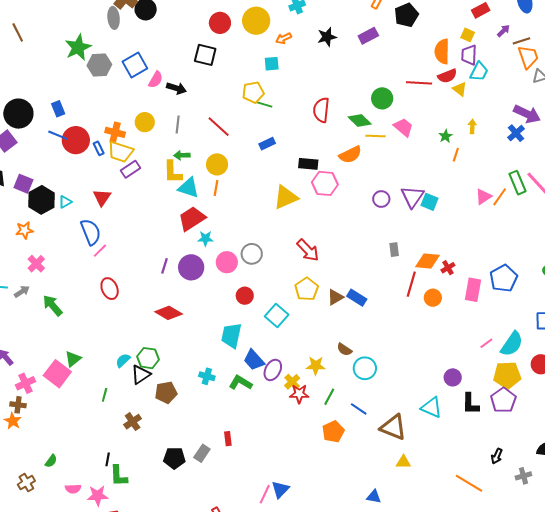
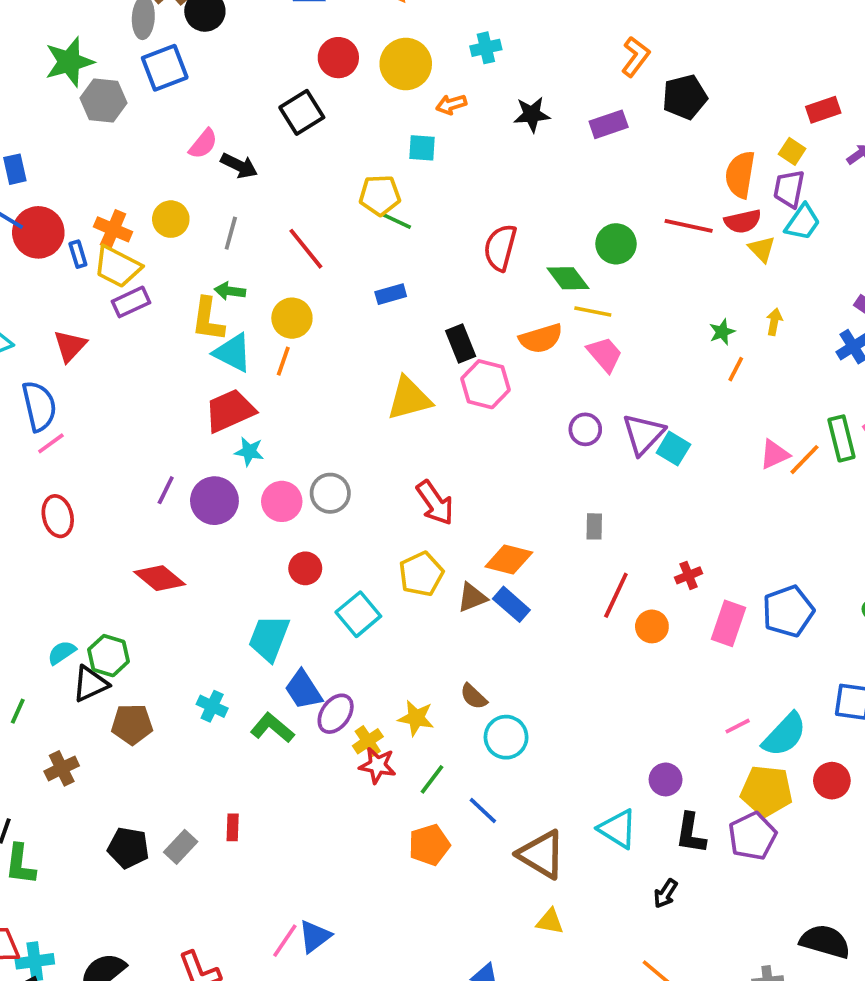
black square: (205, 55) -> (302, 112), turned 35
blue square: (135, 65) -> (165, 68), moved
pink trapezoid: (403, 127) -> (605, 354), moved
black rectangle: (308, 164) -> (461, 343), turned 54
orange diamond: (428, 261) -> (509, 560), moved
black arrow: (497, 456) -> (665, 894), moved

